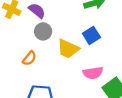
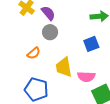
yellow trapezoid: (68, 49) -> (64, 67), moved, turned 45

